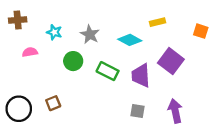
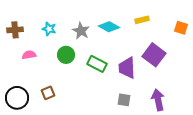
brown cross: (18, 20) -> (15, 30), moved
cyan diamond: (130, 40) -> (109, 27), moved
pink semicircle: (30, 52) -> (29, 55), moved

